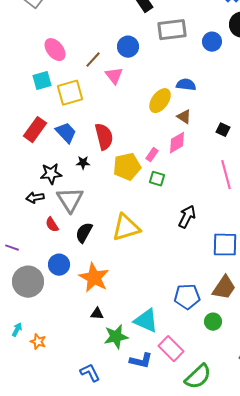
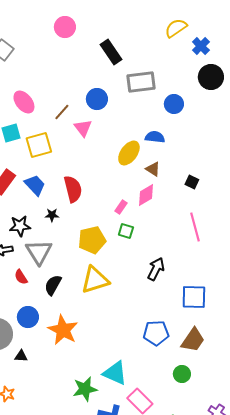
blue circle: (212, 42) -> (174, 104), moved
yellow pentagon: (127, 167) -> (92, 240), moved
blue pentagon: (187, 297) -> (156, 333), moved
black triangle: (97, 314) -> (21, 356), moved

